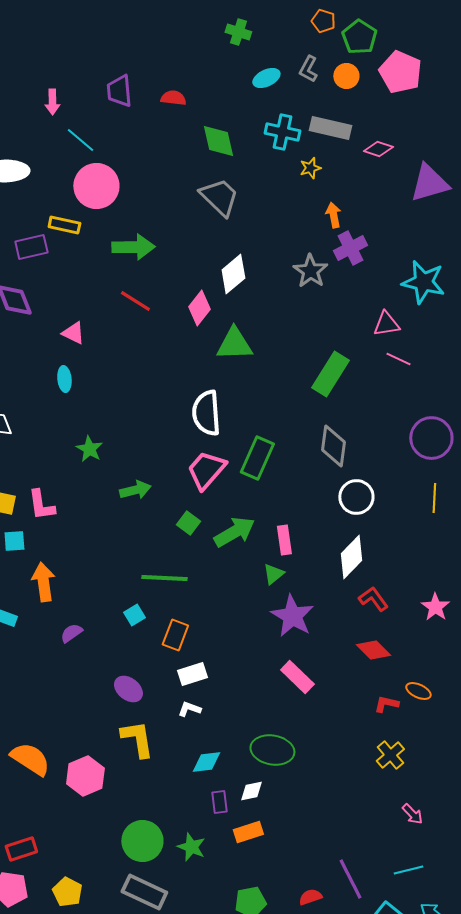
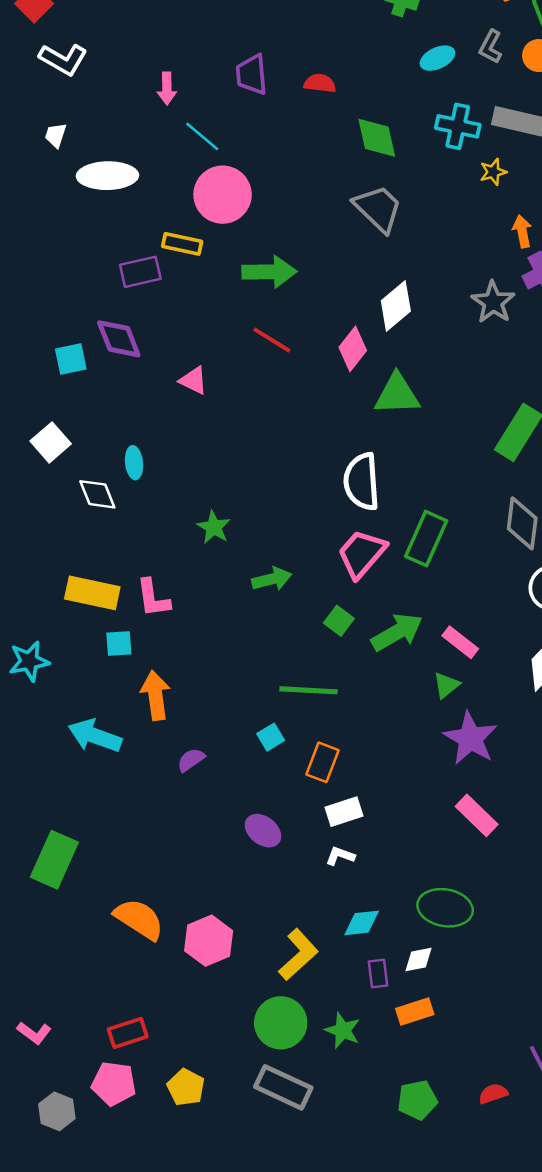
cyan ellipse: (64, 379) -> (134, 463), moved
pink rectangle: (284, 540) -> (460, 642), turned -44
yellow L-shape: (137, 739) -> (298, 955), moved, turned 57

